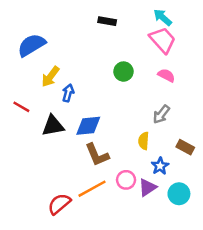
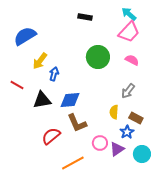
pink trapezoid: (163, 40) -> (129, 32), turned 85
green circle: (124, 72) -> (98, 57), size x1.5
brown rectangle: (185, 147) -> (136, 118), moved
orange line: (92, 189) -> (73, 163), moved
red semicircle: (59, 204) -> (51, 136), moved

